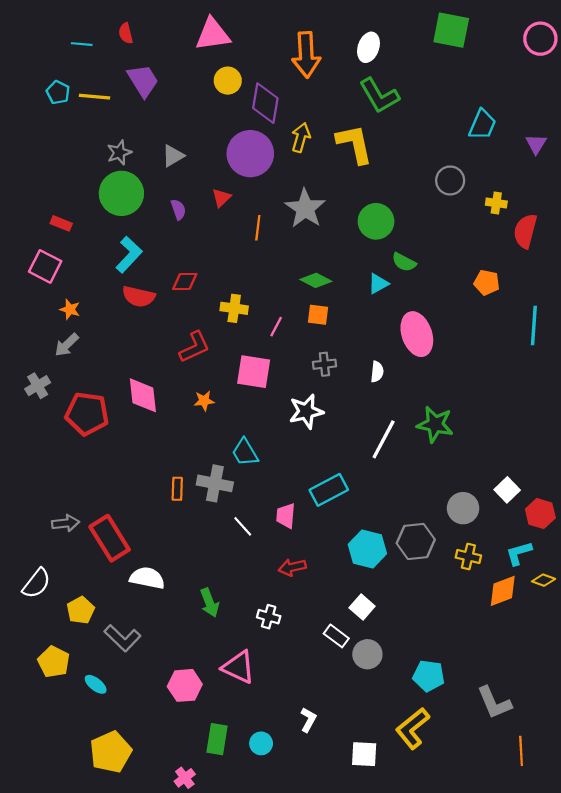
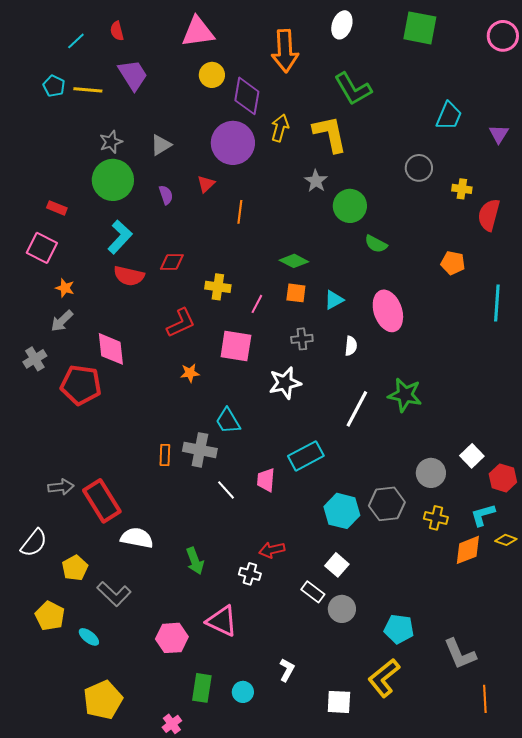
cyan line: (82, 44) -> (76, 41), turned -48
white ellipse: (368, 47) -> (342, 25), moved
gray star: (305, 208) -> (316, 181), moved, size x0.6
cyan triangle: (378, 284) -> (334, 300), moved
pink diamond: (143, 395) -> (111, 349), moved
red arrow: (292, 567) -> (272, 550), moved

